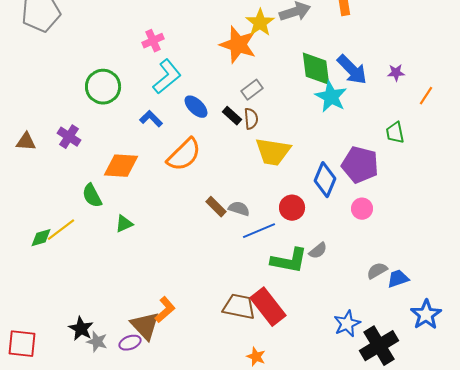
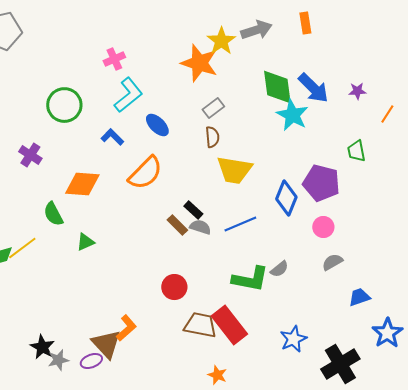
black rectangle: (232, 116) -> (193, 210), moved
red circle: (292, 208) -> (174, 287), moved
blue line: (259, 231) -> (240, 224), moved
gray semicircle: (377, 271) -> (332, 262), moved
blue star: (347, 324) -> (293, 339), moved
gray star: (97, 342) -> (58, 360), turned -30

